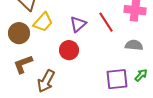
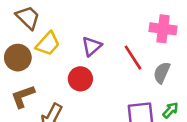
red line: (106, 22) -> (133, 58), moved
gray semicircle: (134, 45) -> (162, 73), turned -72

